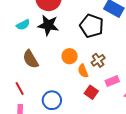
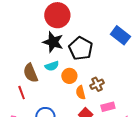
cyan semicircle: (23, 25) -> (52, 66), moved
black pentagon: (92, 26) -> (81, 48), moved
red line: (20, 88) -> (22, 93), moved

